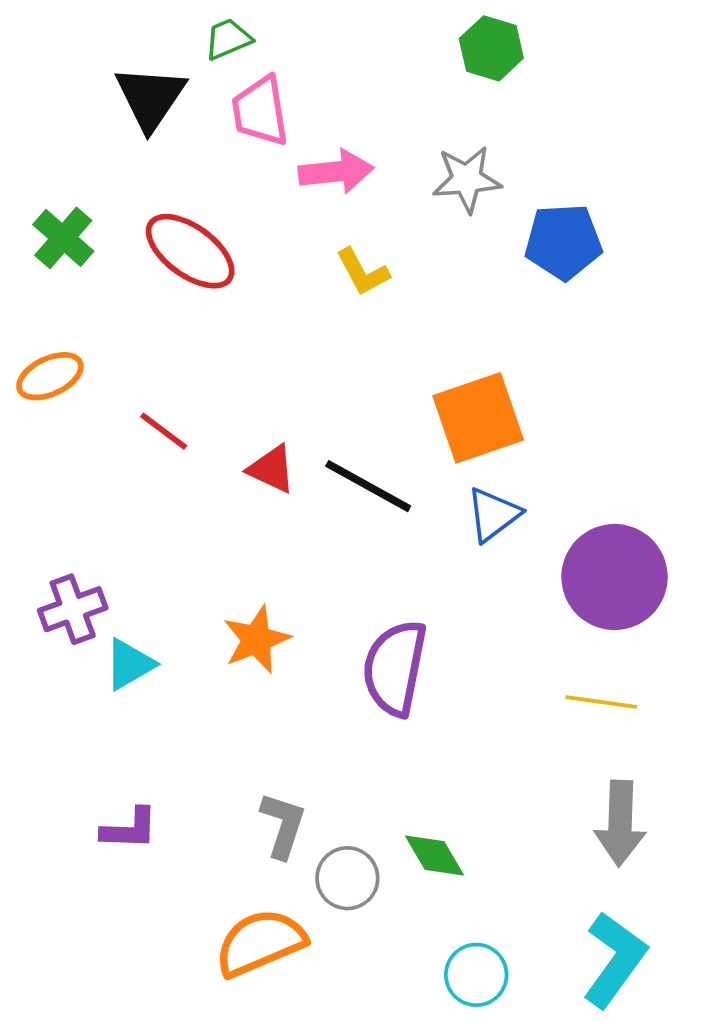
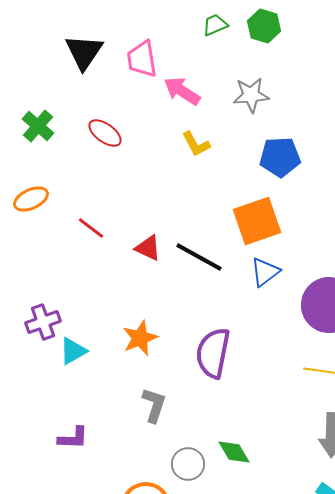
green trapezoid: (228, 39) -> (215, 25), moved
pink arrow: (336, 172) -> (182, 91), turned -141
blue pentagon: (563, 242) -> (280, 157), moved
red ellipse: (190, 251) -> (105, 133), size x0.7
gray L-shape: (283, 825) -> (154, 405), moved

